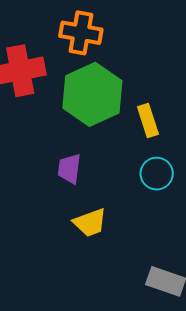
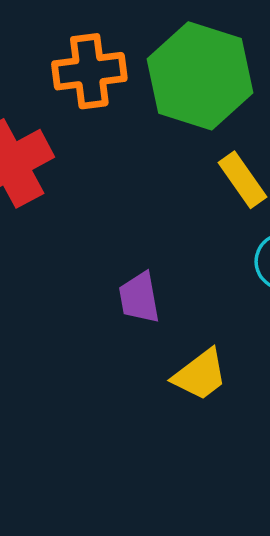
green hexagon: (92, 94) -> (200, 76), moved

